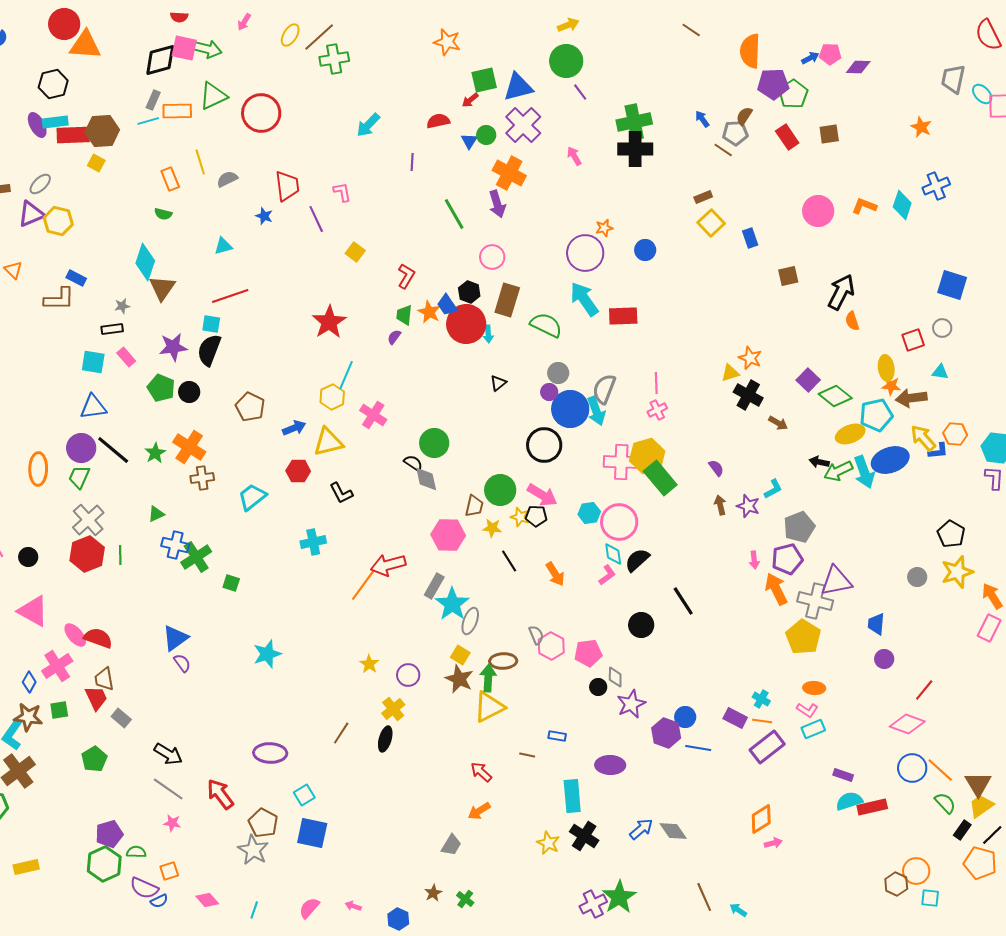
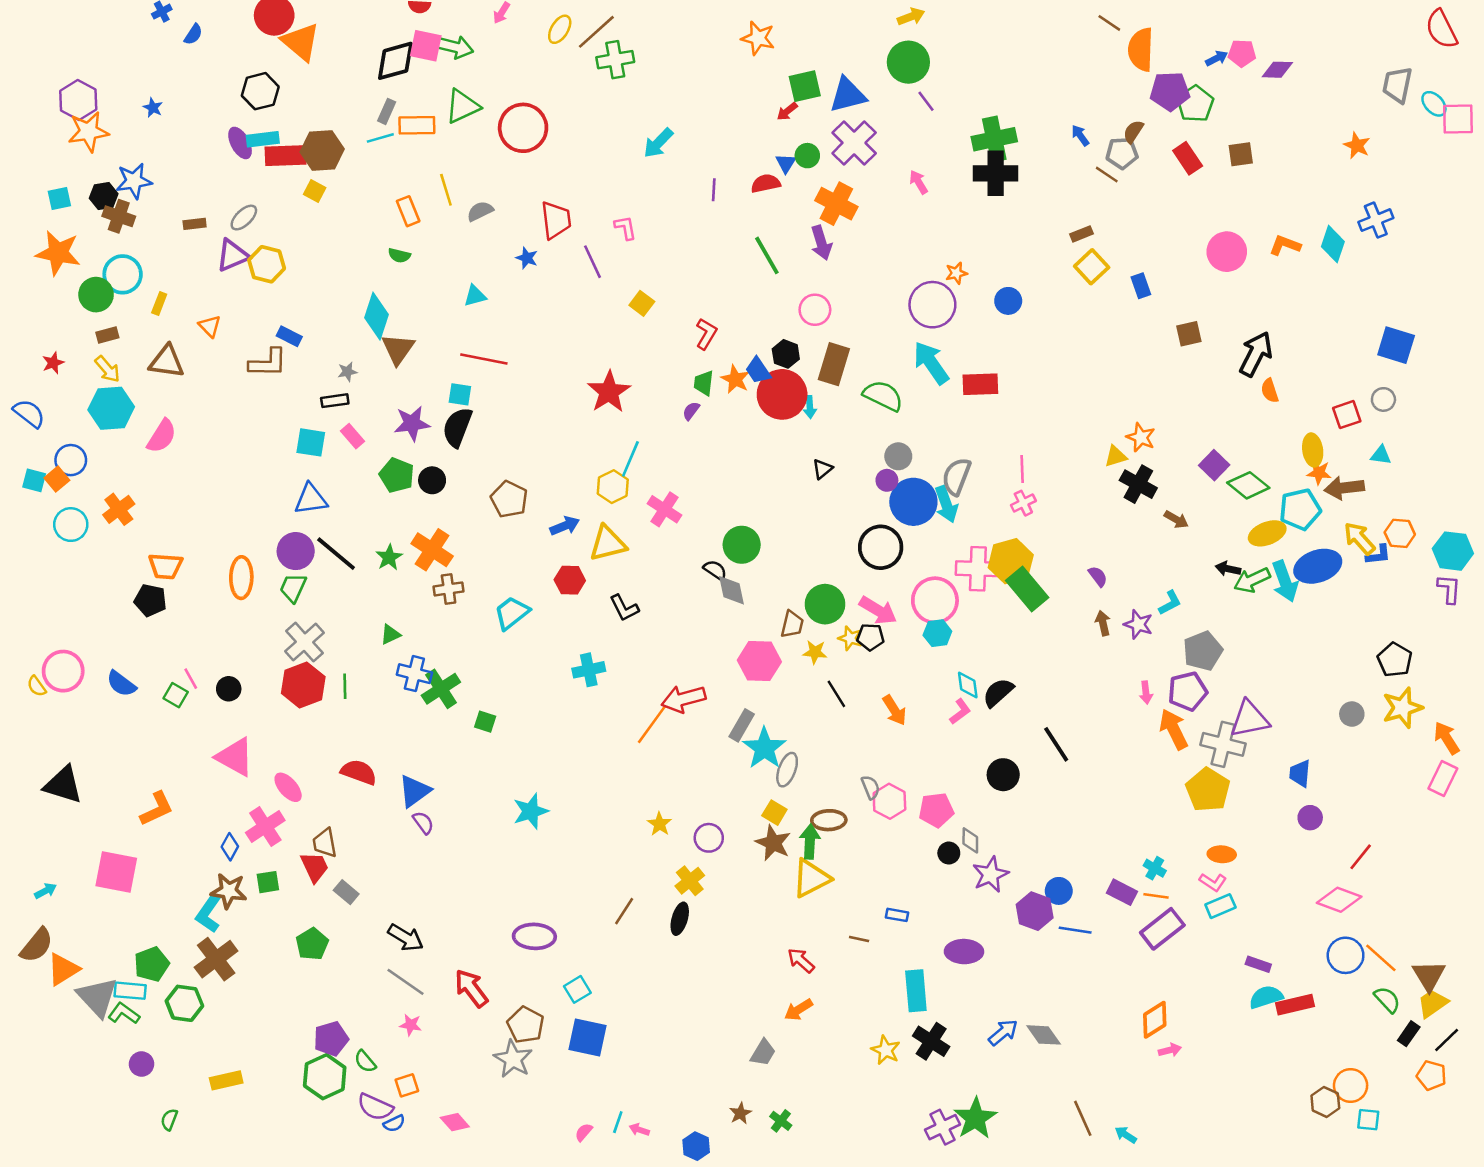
brown line: (691, 30) -> (1109, 23), moved
orange triangle: (85, 45) -> (301, 42), turned 36
red semicircle: (438, 121) -> (766, 183), moved
red line: (230, 296) -> (484, 359), turned 30
pink circle: (619, 522) -> (935, 600), moved
red semicircle: (98, 638) -> (359, 772), moved
green semicircle: (136, 852) -> (365, 1061), turned -132
orange pentagon: (980, 863) -> (1431, 1075), size x0.7
pink semicircle: (309, 908) -> (584, 1132), size x0.7
cyan line: (254, 910) -> (618, 1122), moved

